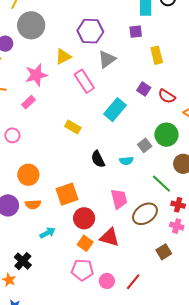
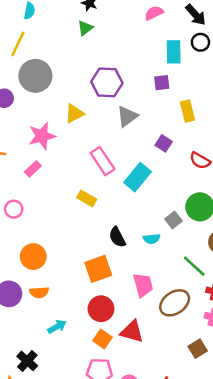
pink rectangle: (84, 81) -> (103, 161), moved
purple square: (144, 89) -> (164, 143), moved
orange square: (67, 194) -> (98, 269), moved

